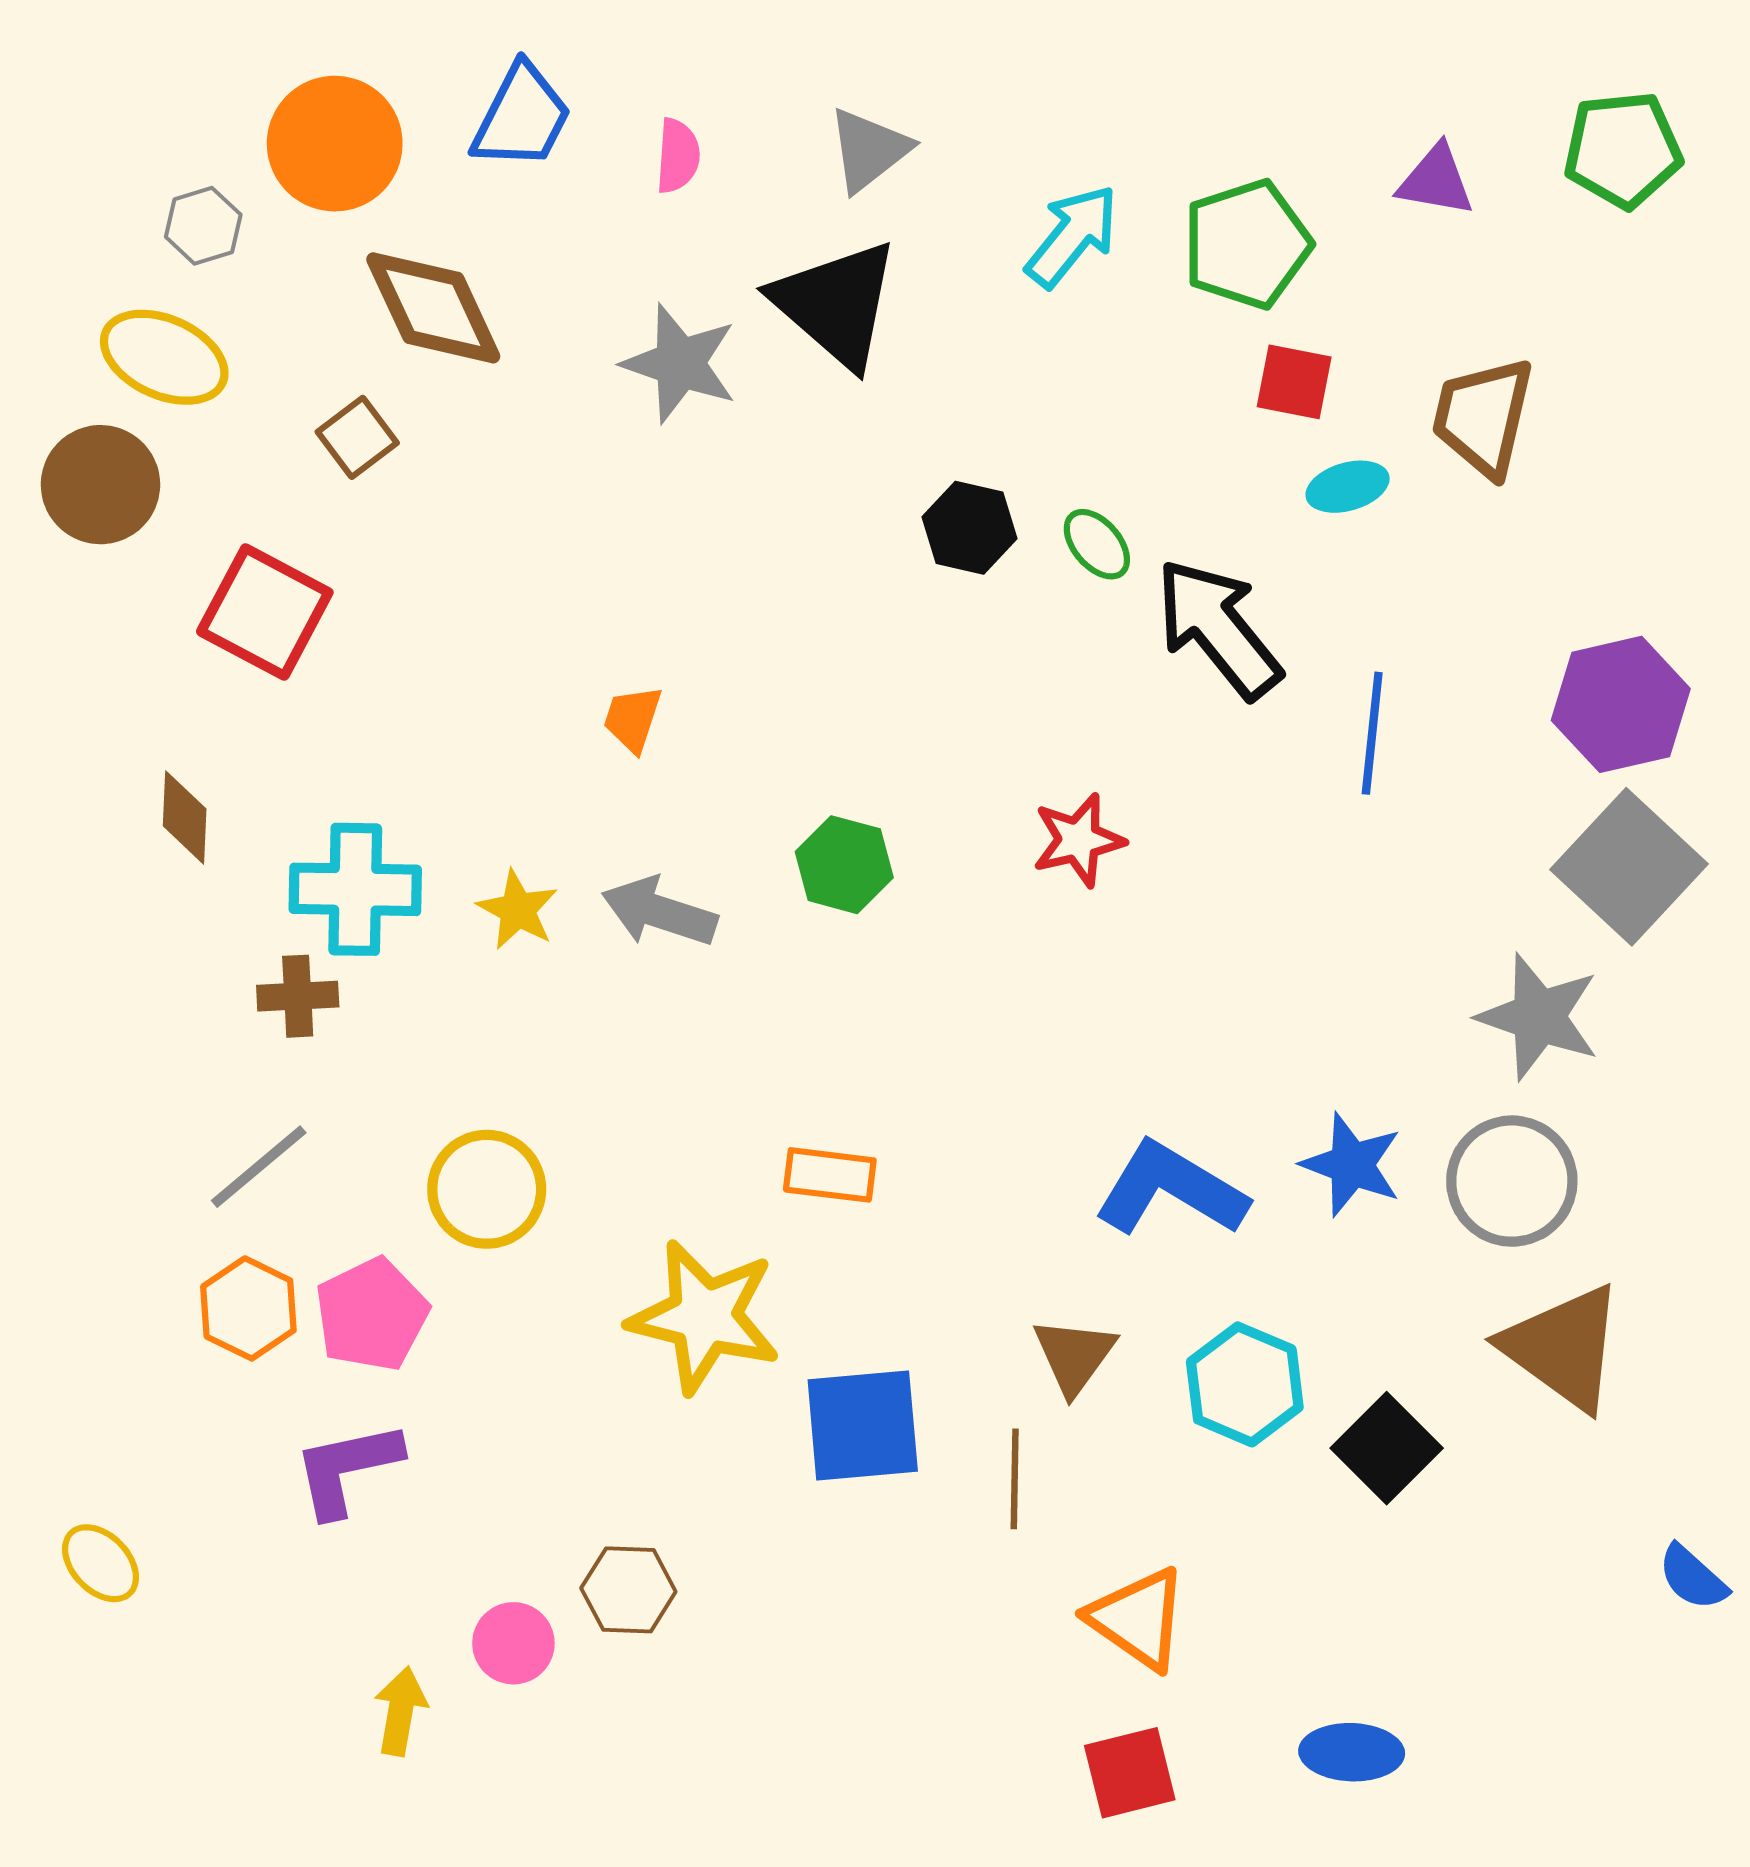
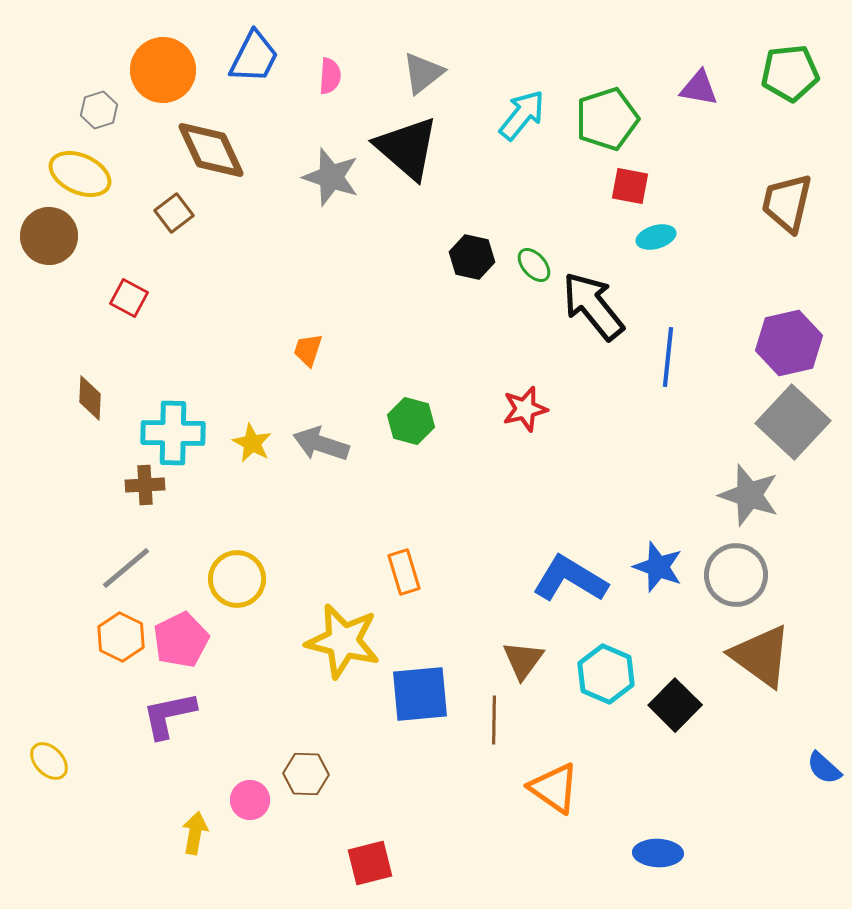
brown trapezoid: (1483, 417) -> (787, 203), moved
red square: (265, 612) -> (129, 298), size x0.6
orange rectangle: (830, 1175) -> (404, 572), turned 66
red square: (1130, 1773) -> (370, 863), moved

